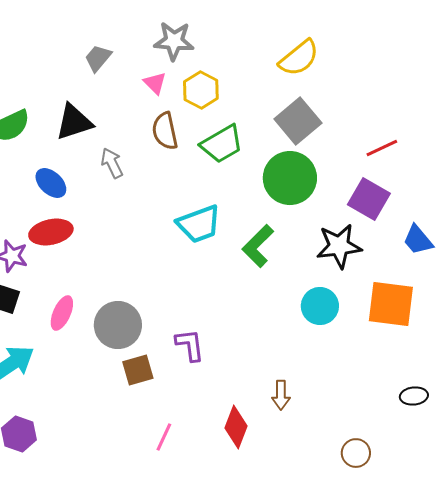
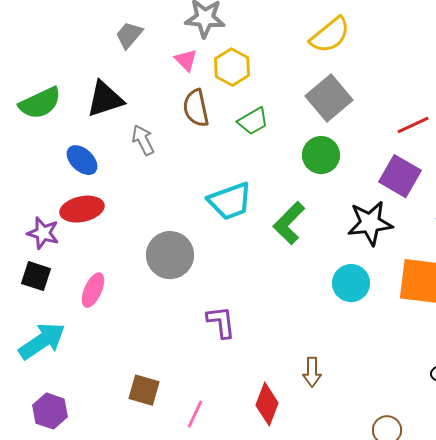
green trapezoid: (222, 144) -> (253, 121), size x0.7
green circle: (290, 178) -> (321, 155), size x0.7
gray circle: (118, 325) -> (170, 255), moved
brown square: (138, 370) -> (144, 390), moved, turned 32

